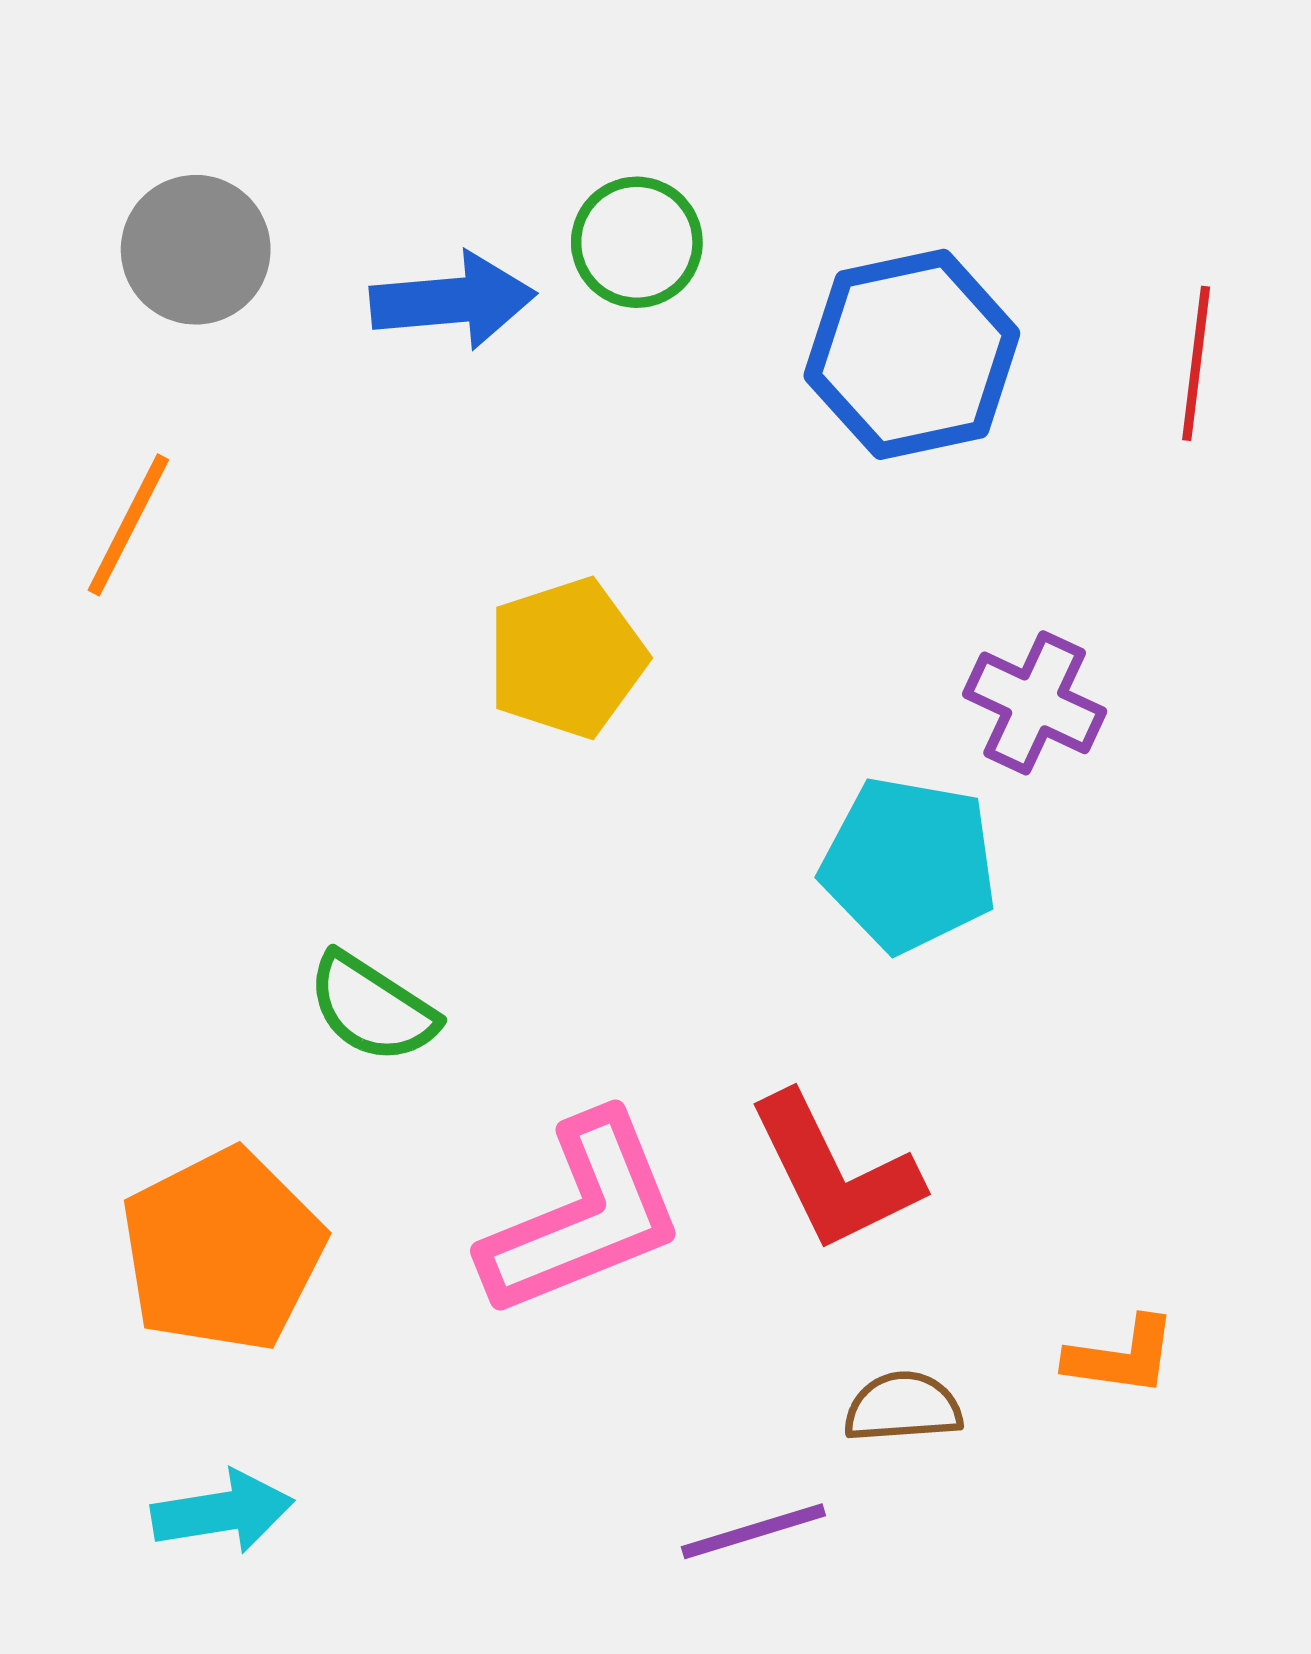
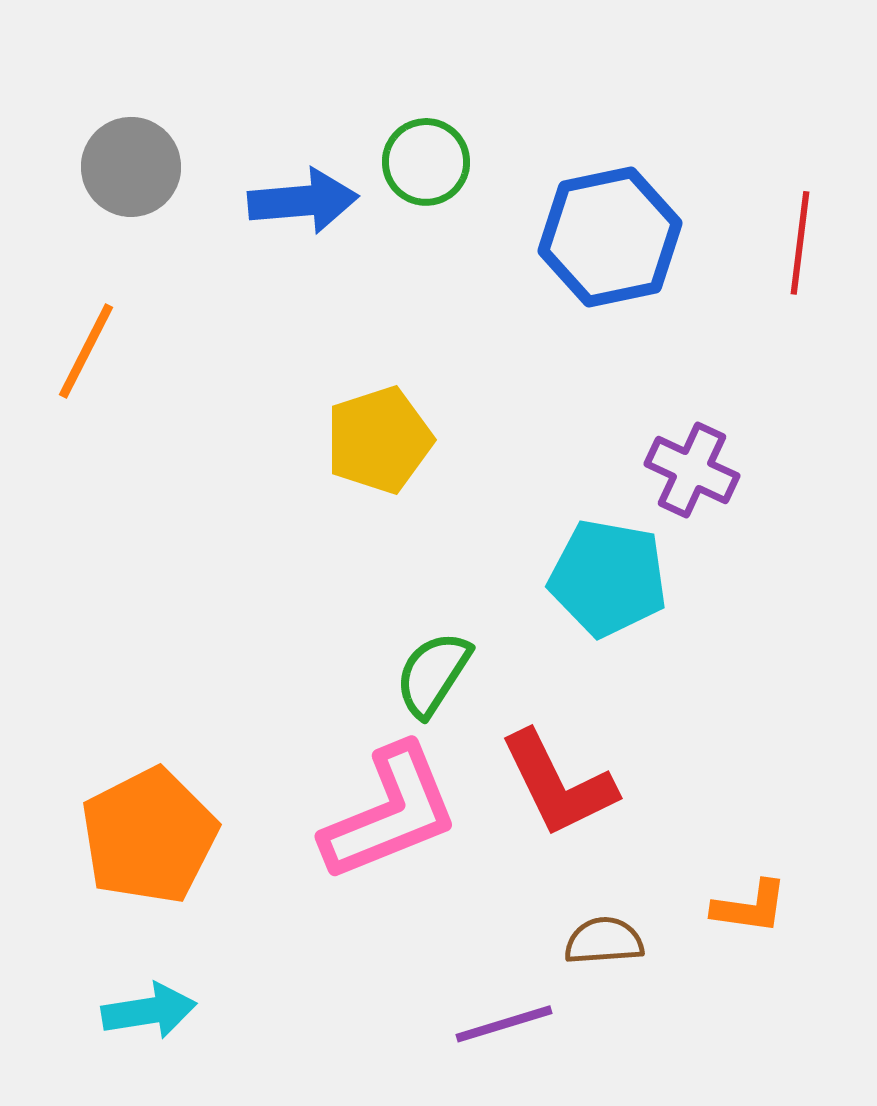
green semicircle: (372, 1008) -> (433, 674), moved, turned 90

